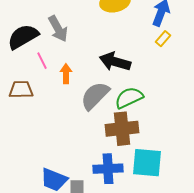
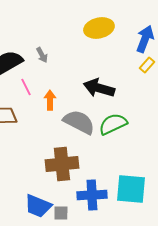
gray arrow: (58, 29) -> (42, 55), size x0.6
gray semicircle: (95, 96) -> (79, 122), turned 72
brown cross: (122, 129) -> (62, 164), moved

